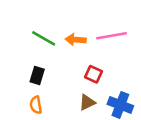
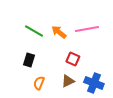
orange arrow: (76, 40) -> (59, 32), turned 35
orange semicircle: (36, 105) -> (39, 83), moved, turned 32

